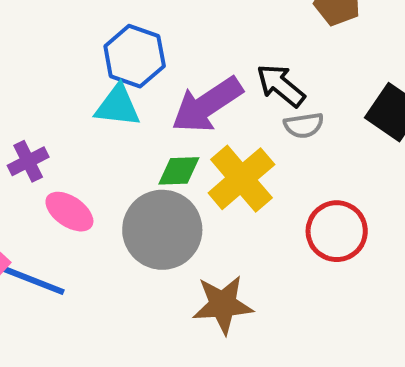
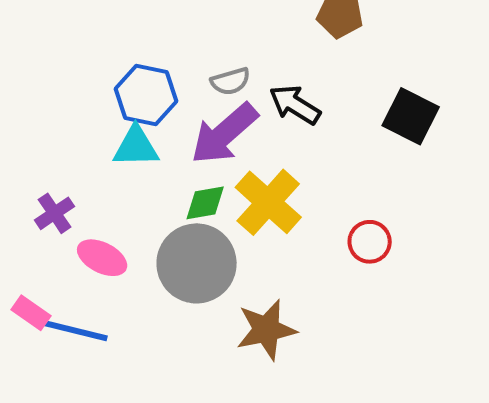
gray semicircle: (304, 125) -> (230, 81), moved
red circle: (337, 231) -> (370, 242), size x0.7

